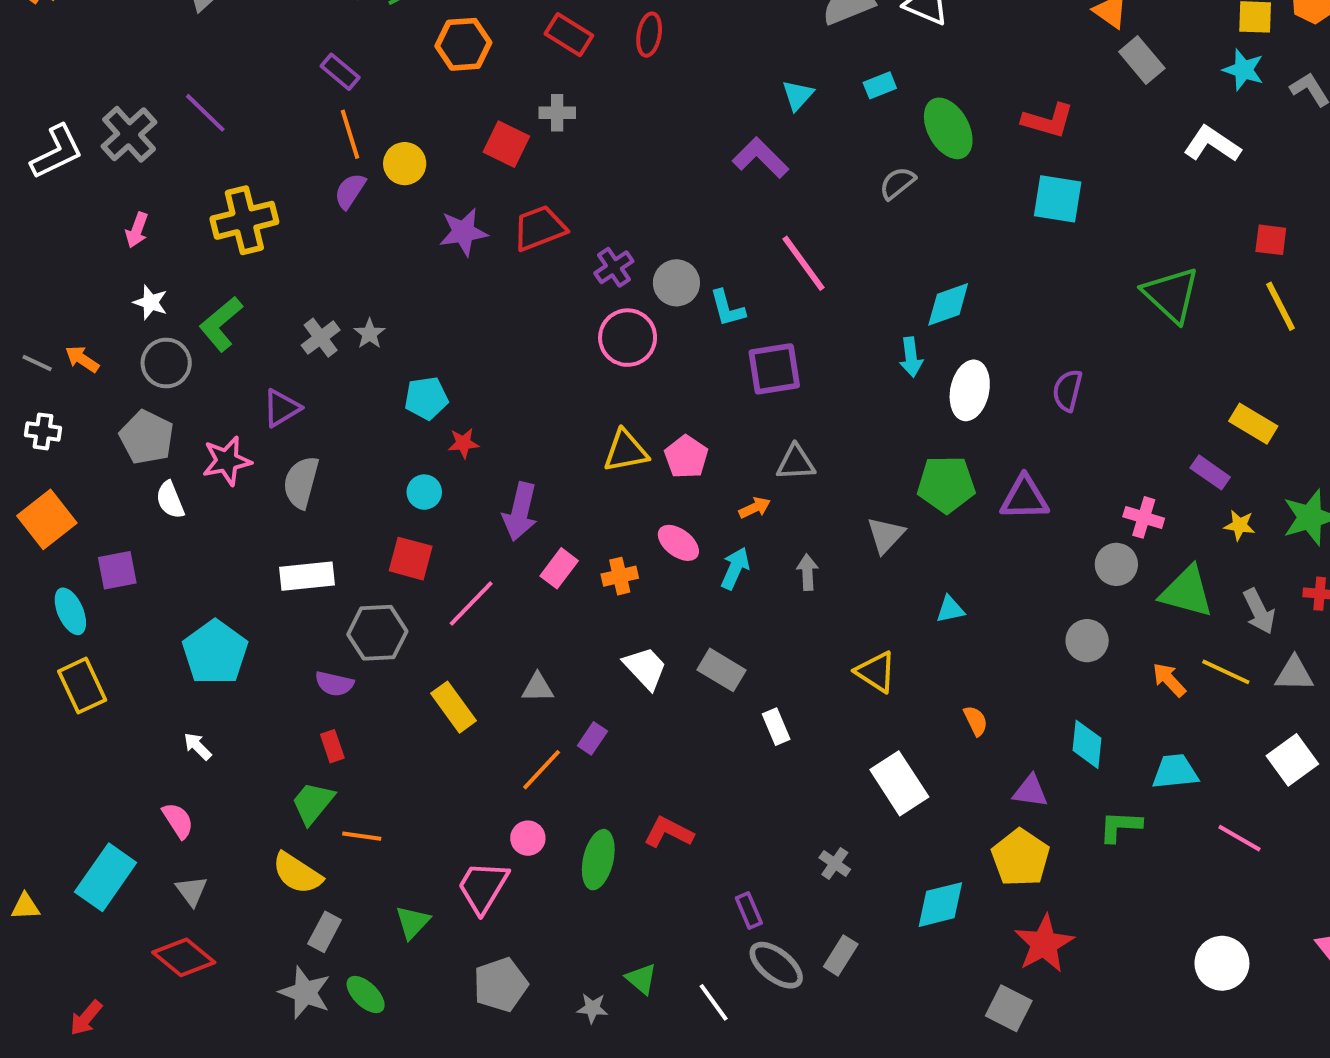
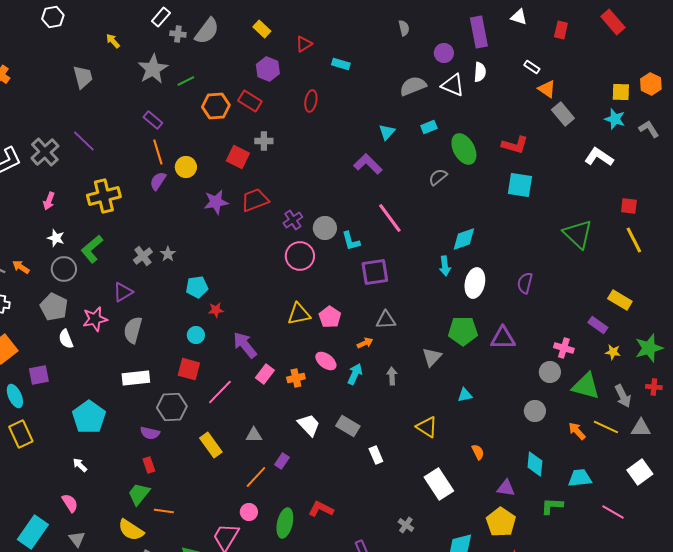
red rectangle: (569, 35) -> (250, 101), moved
purple arrow: (520, 512) -> (245, 345), turned 128

